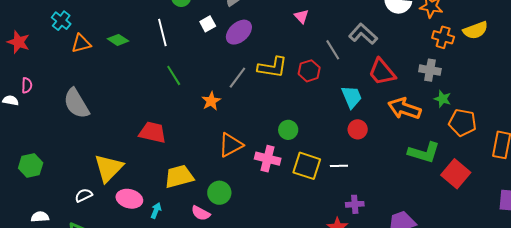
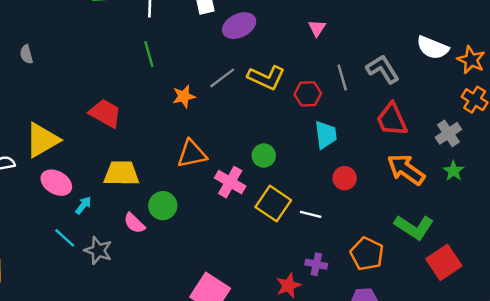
gray cross: (430, 70) -> (448, 133), turned 30
cyan trapezoid: (352, 97) -> (326, 135), moved
gray semicircle: (76, 103) -> (26, 54), size x0.5
orange pentagon: (463, 123) -> (367, 254), moved

